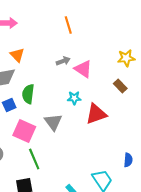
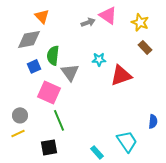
yellow star: (126, 58) -> (140, 22), moved, turned 30
pink triangle: (83, 69) -> (108, 15), moved
gray triangle: (53, 122) -> (70, 72), moved

